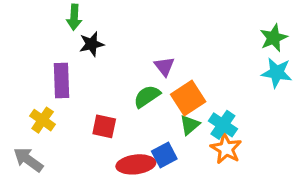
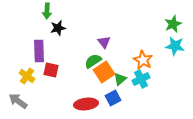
orange square: (188, 98) -> (104, 72), moved
cyan cross: (223, 125) -> (141, 79), turned 30
red square: (104, 126) -> (51, 70), moved
orange star: (226, 149) -> (143, 60), moved
blue square: (164, 155) -> (113, 98), moved

